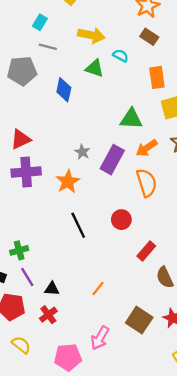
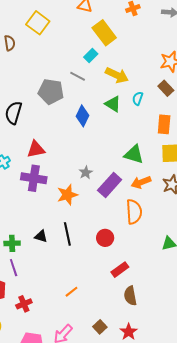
cyan rectangle: (40, 22) -> (91, 55), moved
cyan semicircle: (121, 56) -> (138, 98), turned -112
black triangle: (52, 289) -> (41, 236), moved
brown square: (139, 320) -> (100, 327), size x0.6

